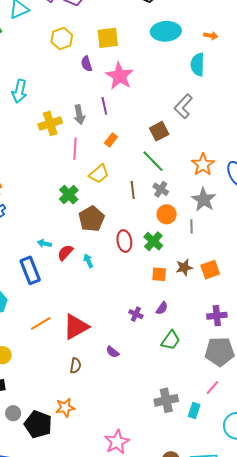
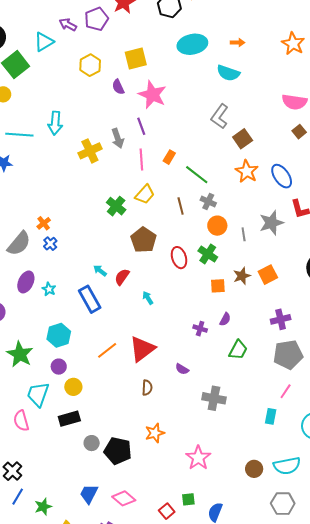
cyan semicircle: (198, 65) -> (228, 73), turned -65
brown square: (159, 131) -> (243, 139), moved
orange rectangle: (111, 140) -> (169, 157), moved
pink line: (75, 149) -> (141, 160), moved
green cross: (69, 195) -> (116, 206), moved
gray star: (204, 200) -> (271, 223), moved, turned 30
cyan arrow: (44, 243) -> (100, 271), turned 32
cyan arrow: (88, 261) -> (148, 298), moved
gray cross: (166, 400) -> (214, 398), moved, turned 30
orange star: (65, 408) -> (155, 433), moved

